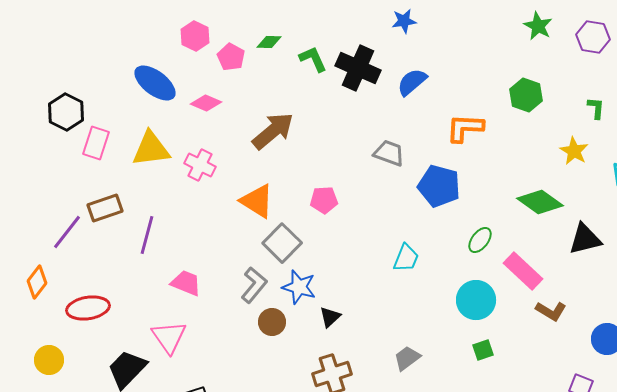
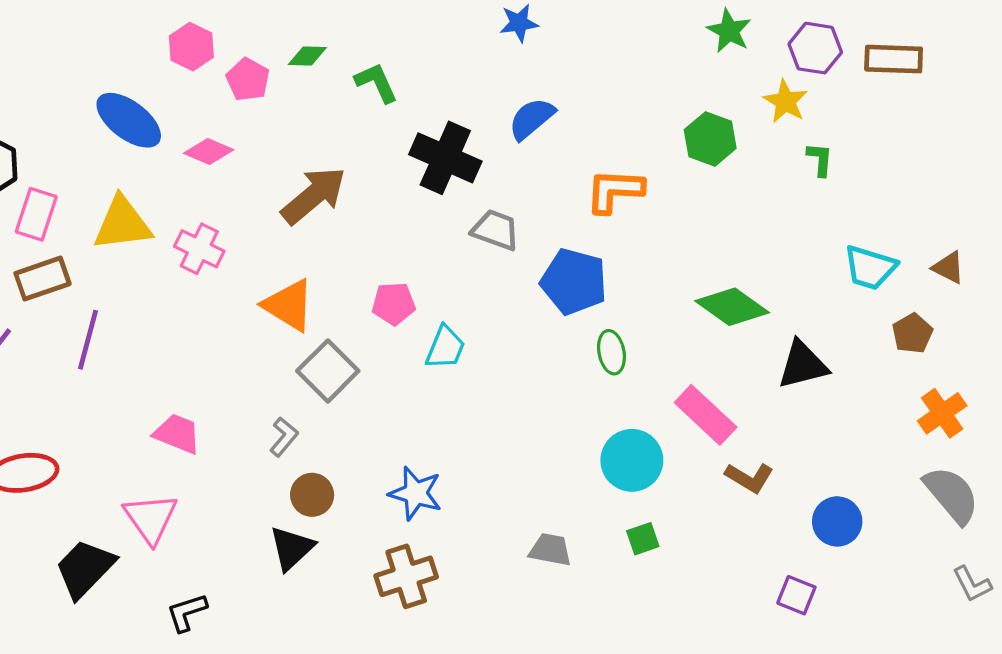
black cross: (358, 68) -> (445, 158), moved
yellow star: (574, 151) -> (785, 101), moved
brown rectangle: (105, 208) -> (43, 279), moved
purple line: (147, 235) -> (88, 340), moved
green ellipse: (480, 240) -> (611, 352), moved, turned -48
cyan trapezoid: (406, 258) -> (445, 347), moved
gray L-shape: (254, 285) -> (284, 437), size x0.7
blue star: (299, 287) -> (416, 493), moved
black triangle: (330, 317) -> (292, 548), moved, size x1.4
gray trapezoid: (407, 358) -> (550, 550), moved, turned 48

